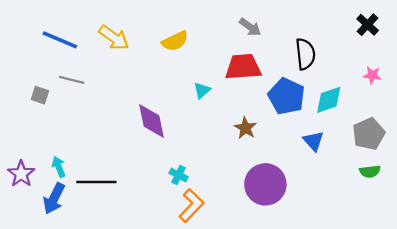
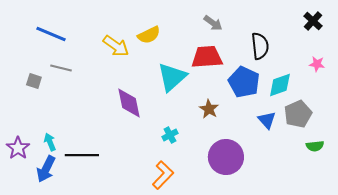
yellow arrow: (114, 38) -> (116, 46), moved
cyan triangle: (202, 90) -> (172, 77), size x2.0
gray pentagon: (369, 134) -> (298, 114), moved
cyan cross: (178, 175) -> (170, 135), moved, turned 35

